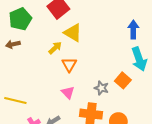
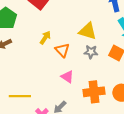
yellow triangle: (73, 33) -> (88, 31), moved
gray star: (101, 88) -> (91, 52), moved

